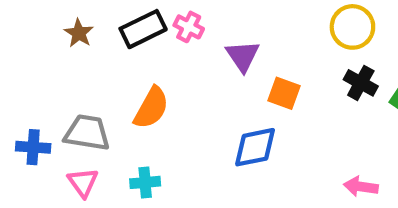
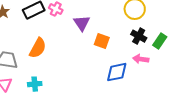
blue diamond: (255, 147) -> (117, 72), moved
pink arrow: (361, 187) -> (141, 59), moved

